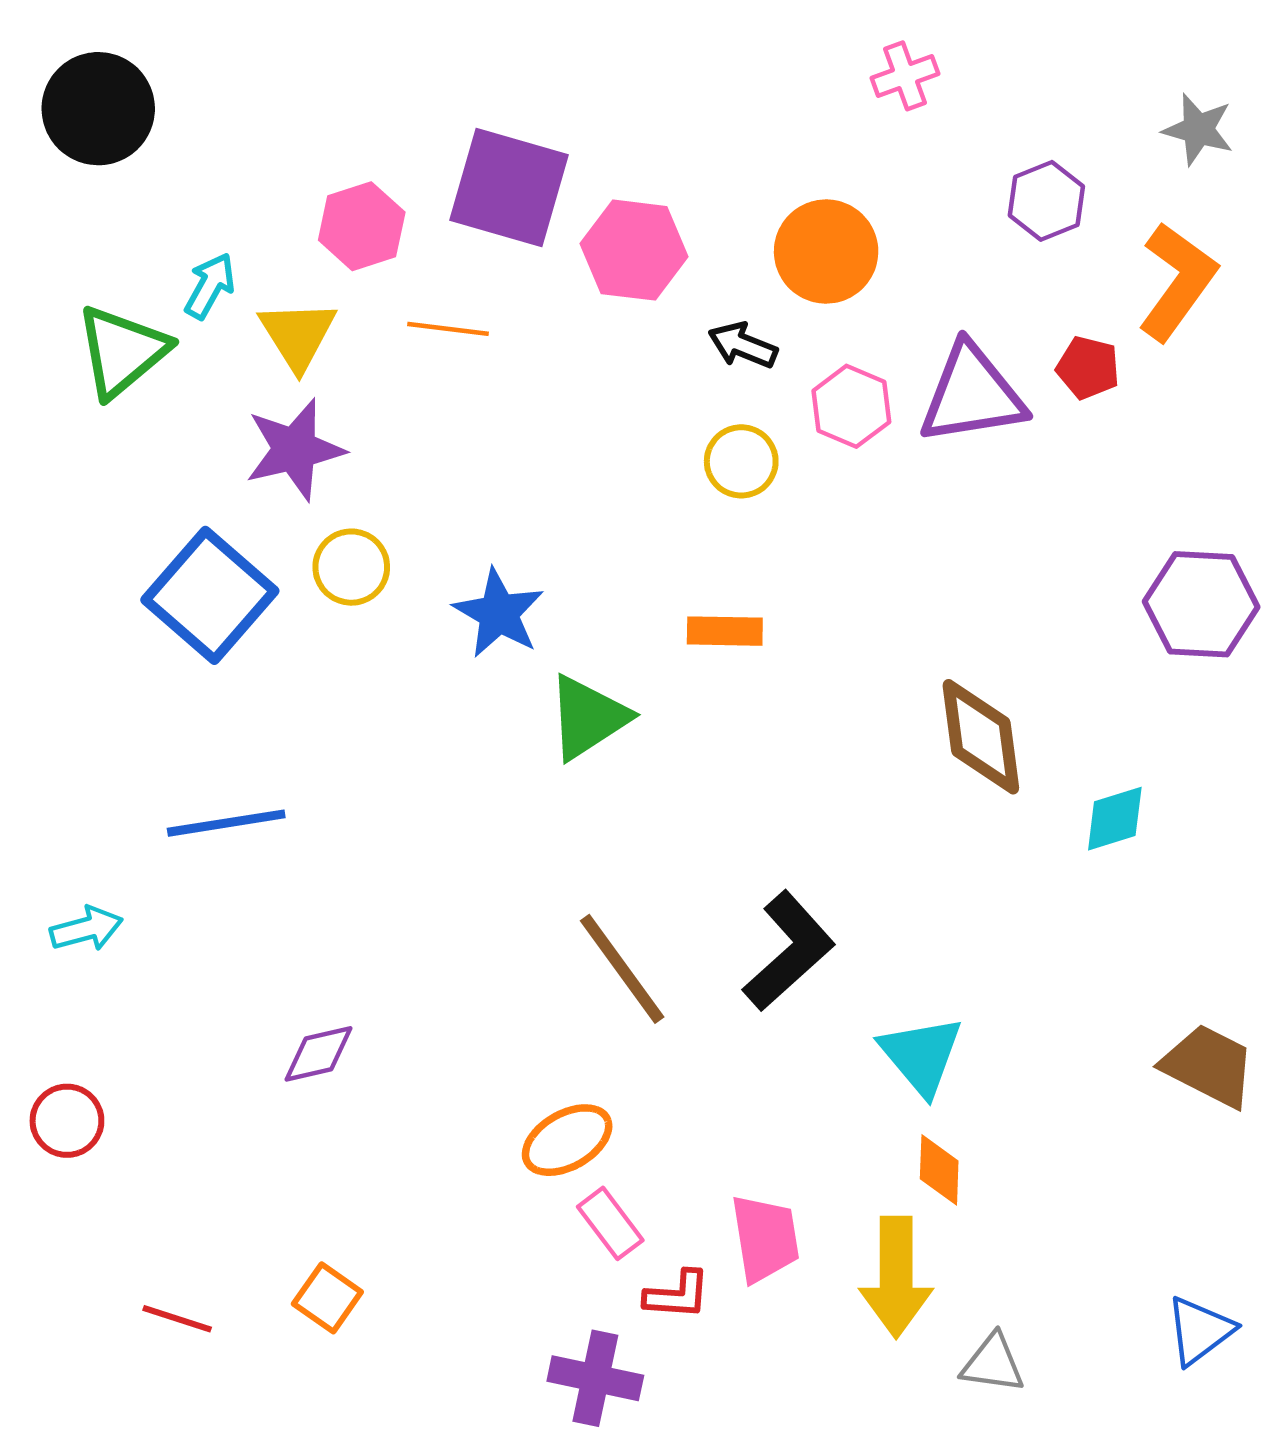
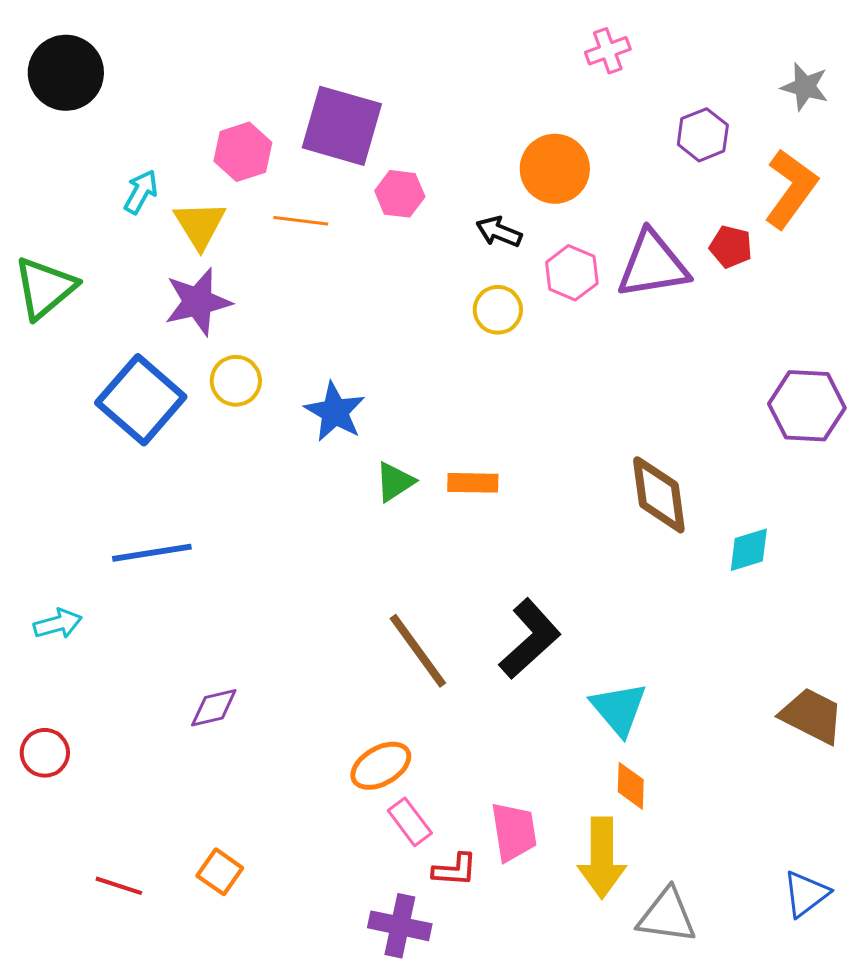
pink hexagon: (634, 250) -> (400, 194), moved, size x0.7
green triangle: (122, 351) -> (45, 288), moved
orange rectangle: (725, 631) -> (473, 483), moved
green triangle: (588, 717) -> (395, 482), size x0.7
gray triangle: (993, 1363) -> (667, 916), size x1.4

